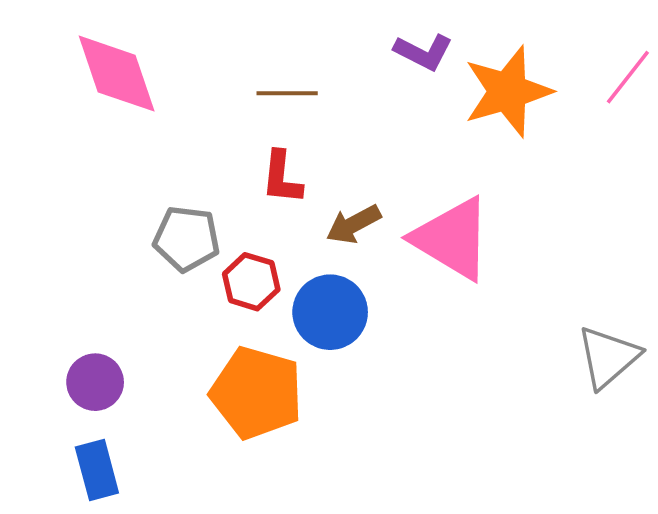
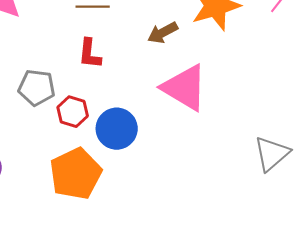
brown arrow: (353, 224) -> (163, 33), moved
orange pentagon: (257, 393) -> (76, 174), turned 30

